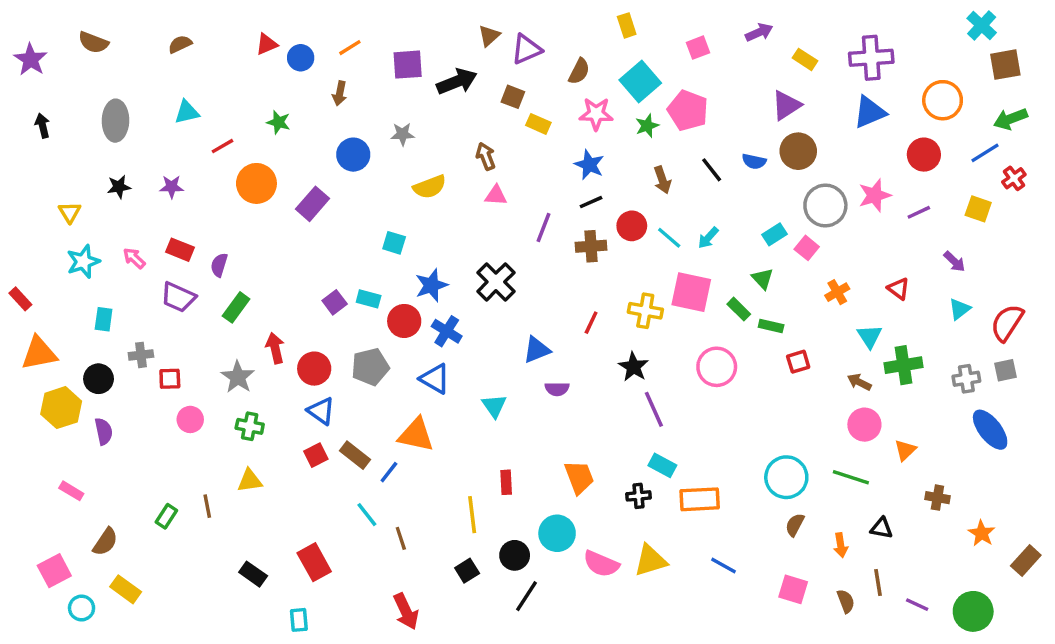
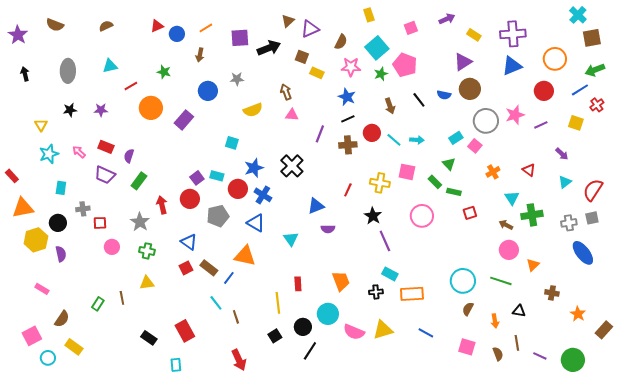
cyan arrow: (708, 238) -> (417, 140), turned -128
pink square: (691, 292) -> (407, 172), size x0.7
red circle: (314, 369) -> (190, 199), moved

